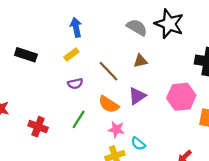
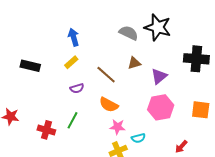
purple triangle: (137, 96) -> (159, 76), moved
pink hexagon: (181, 97) -> (161, 107), moved
green line: (79, 119) -> (73, 120), moved
cyan semicircle: (138, 144) -> (138, 138), turned -48

